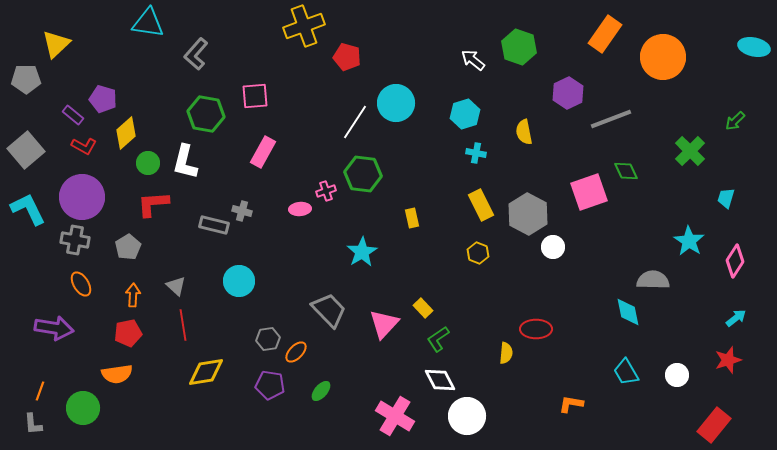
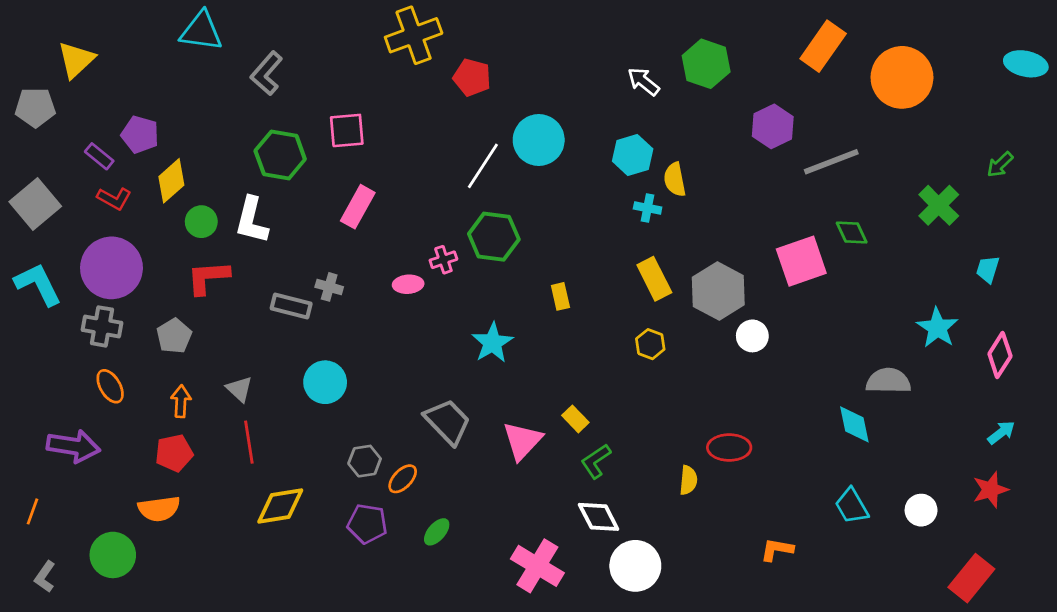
yellow semicircle: (524, 132) -> (675, 179), moved
orange line: (40, 391) -> (33, 511), moved
gray L-shape: (33, 424) -> (45, 577), turned 40

